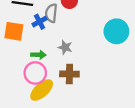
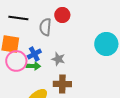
blue cross: (40, 22) -> (34, 54), moved
pink circle: (35, 73) -> (16, 61), moved

